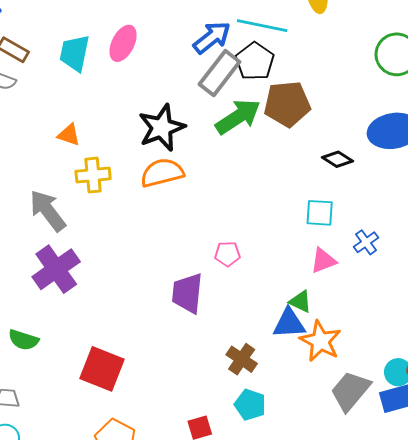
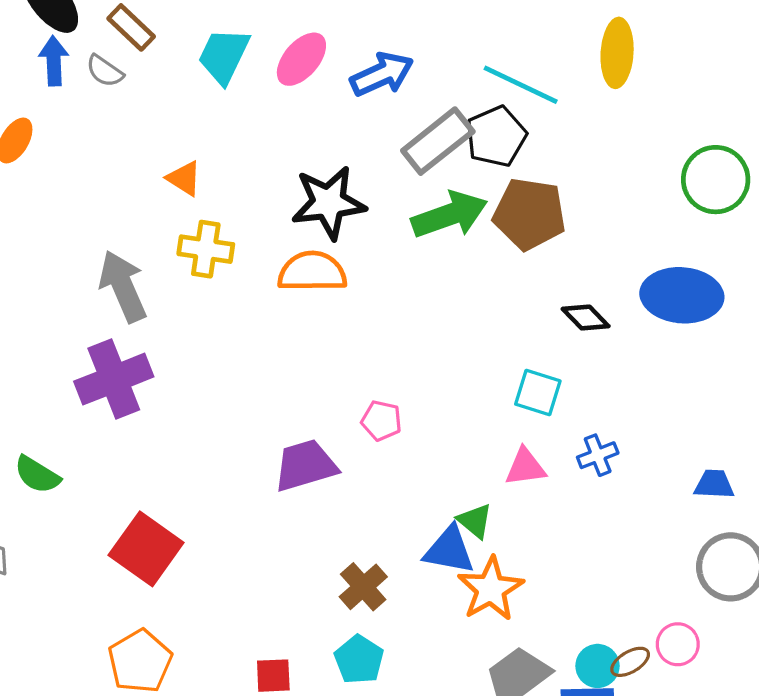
blue arrow: (212, 38) -> (382, 74), moved
purple trapezoid: (187, 293) -> (305, 465), turned 54

